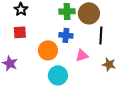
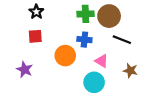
black line: (101, 35) -> (122, 40), turned -72
pink triangle: (82, 55) -> (102, 61), turned 48
cyan circle: (58, 75) -> (94, 82), moved

